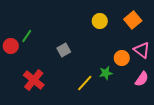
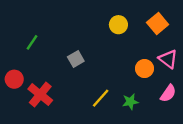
red circle: (11, 46) -> (14, 79), moved
green star: (106, 73) -> (130, 102), moved

